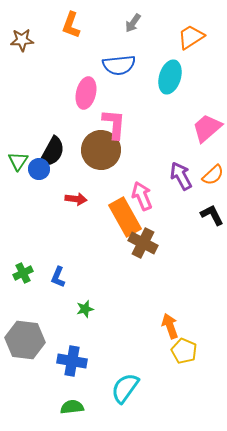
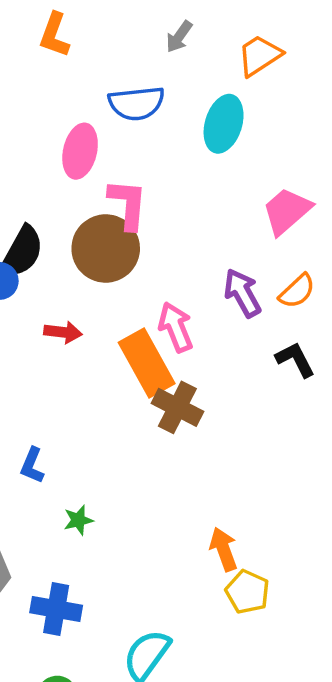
gray arrow: (133, 23) -> (179, 37), moved

